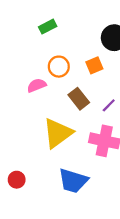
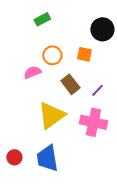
orange square: (94, 65) -> (84, 54), turned 35
blue trapezoid: (73, 181) -> (47, 158), moved, turned 64

